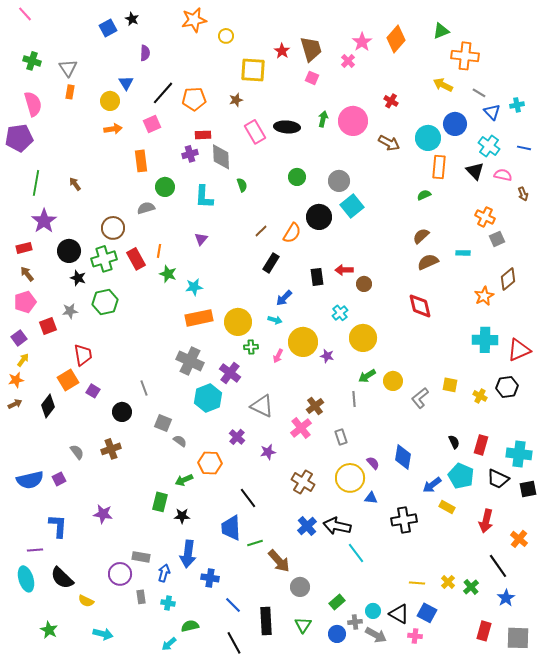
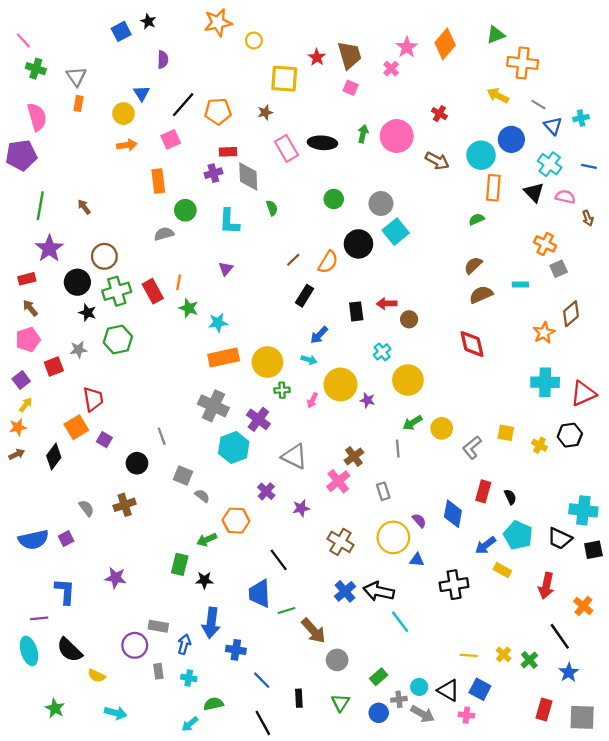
pink line: (25, 14) -> (23, 40), moved
brown circle: (113, 228) -> (104, 256), moved
red rectangle: (481, 445) -> (483, 491), moved
black rectangle: (266, 621) -> (299, 698), size x0.6

